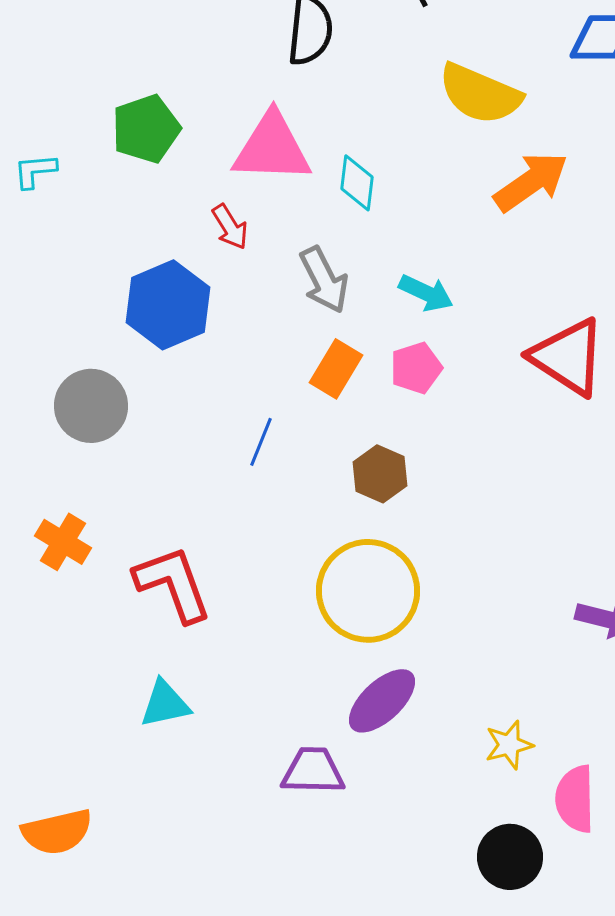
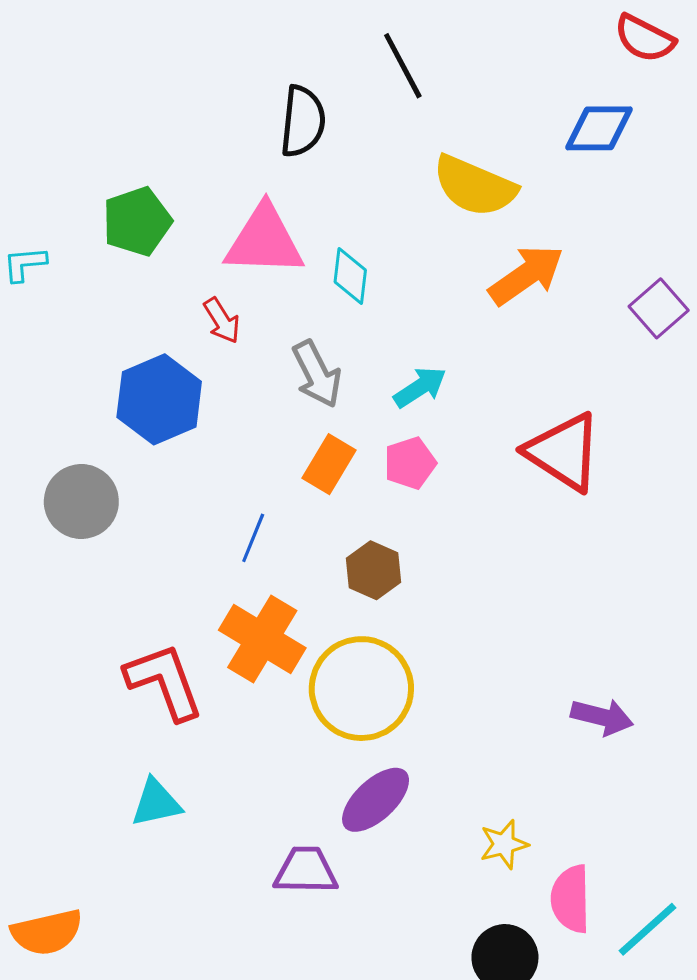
cyan arrow: (426, 293) -> (420, 387), turned -58
orange cross: (63, 542) -> (262, 639), moved, size x1.5

